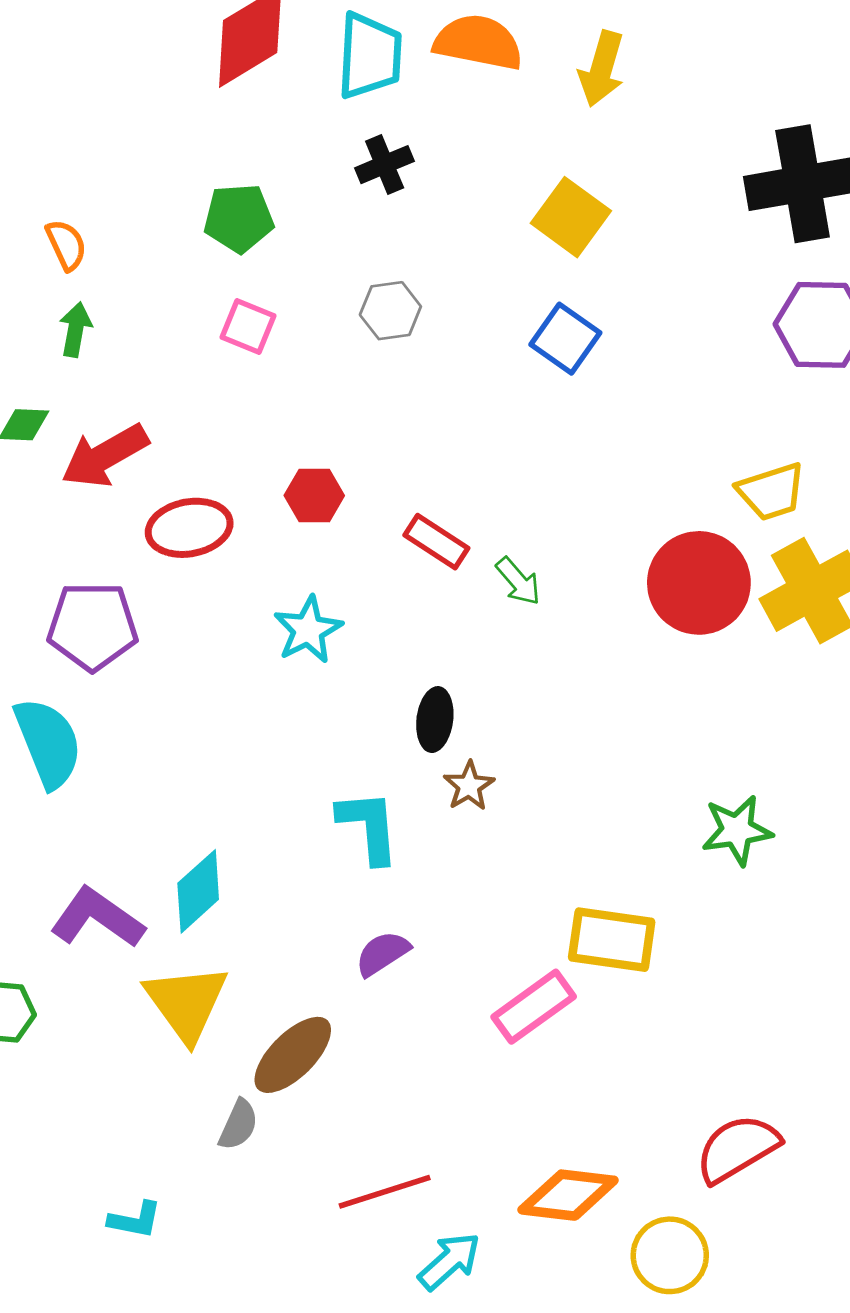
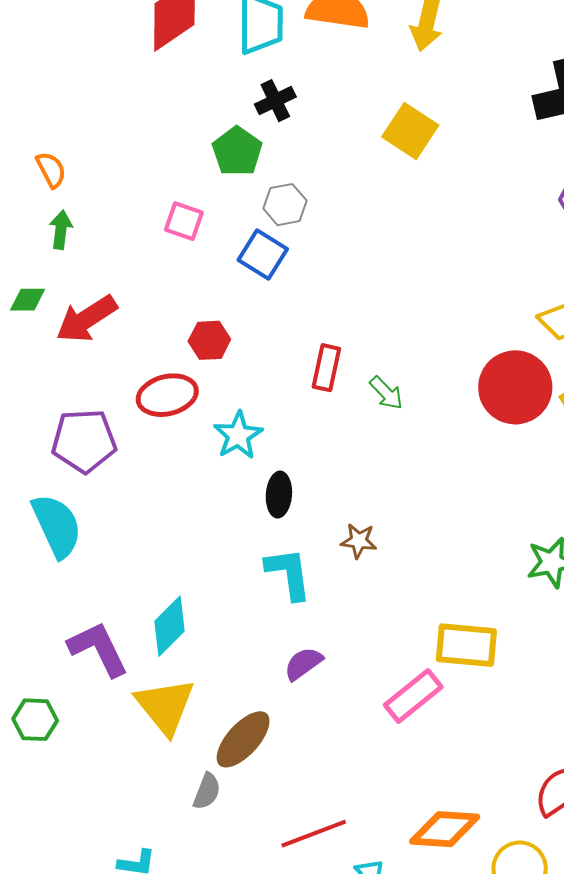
green pentagon: (239, 218) -> (237, 151), moved, turned -30
blue square: (565, 339) -> (263, 254), moved
red hexagon: (314, 496) -> (209, 340), moved
red ellipse: (189, 528) -> (167, 395), moved
red rectangle: (436, 542) -> (326, 368), turned 72
black ellipse: (435, 720) -> (279, 495), moved
brown star: (469, 786) -> (359, 541), turned -30
purple L-shape: (97, 918) -> (98, 649), turned 32

